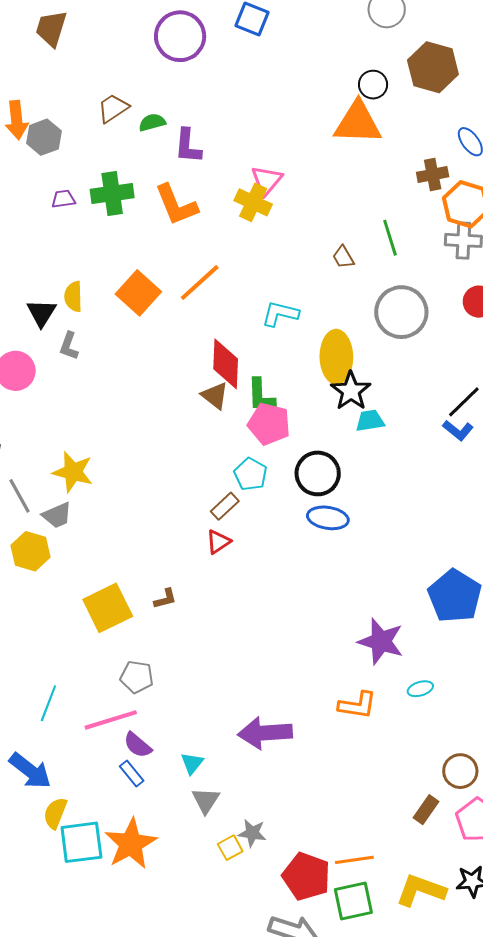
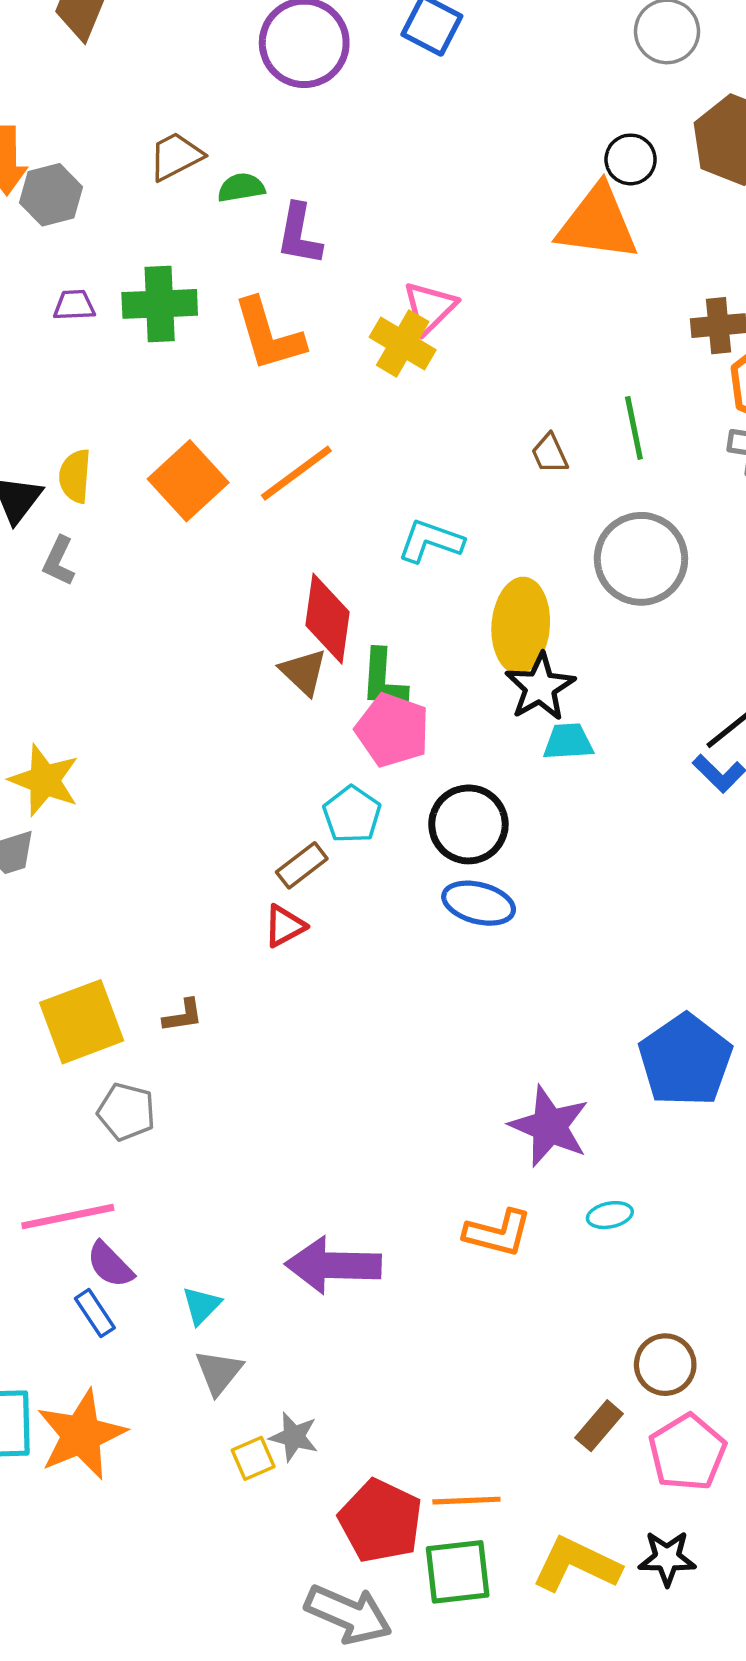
gray pentagon: (137, 677) -> (126, 1112), moved

